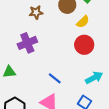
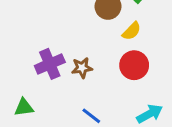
brown star: (36, 12) -> (82, 68), moved

